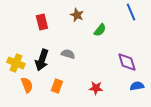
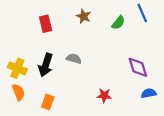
green semicircle: (100, 30) -> (118, 23), moved
orange semicircle: (27, 85) -> (18, 92), moved
orange rectangle: (57, 86) -> (48, 102), moved

